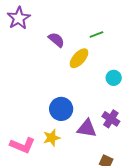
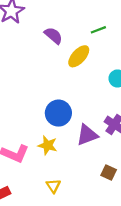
purple triangle: (87, 128) -> (87, 135), turned -30
yellow star: (52, 138) -> (48, 145), turned 30

